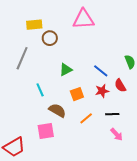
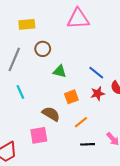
brown circle: (50, 38) -> (43, 49), moved
green triangle: (66, 70) -> (60, 71), turned 40
cyan line: (40, 90) -> (20, 92), moved
black line: (112, 114) -> (88, 144), moved

